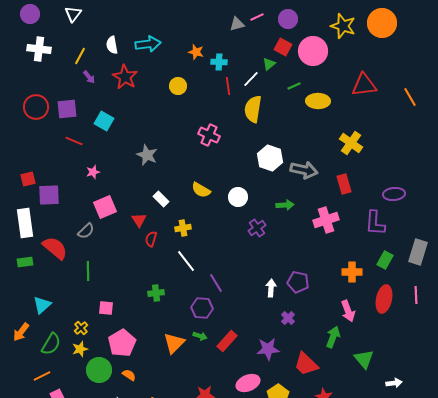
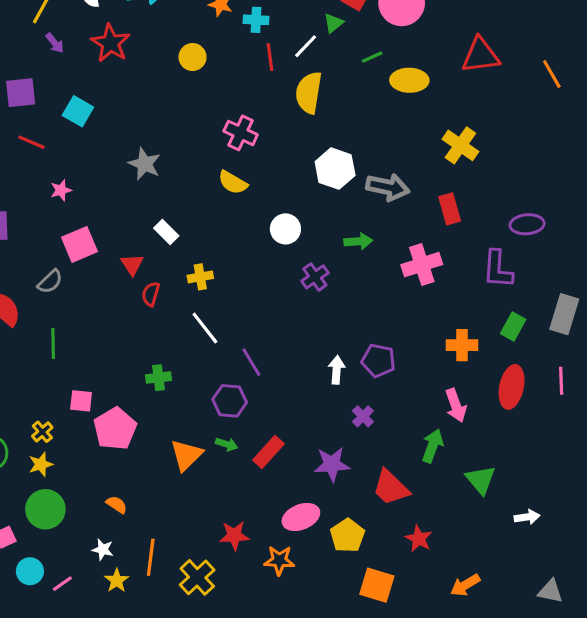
yellow semicircle: (201, 190) -> (233, 182), moved
pink pentagon: (122, 343) -> (115, 429), moved
green circle: (99, 370) -> (45, 509), moved

